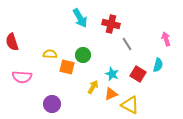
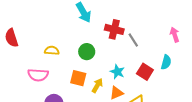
red cross: (111, 24) -> (114, 29), moved
orange square: (67, 67) -> (78, 78), moved
pink semicircle: (22, 77) -> (38, 75), moved

